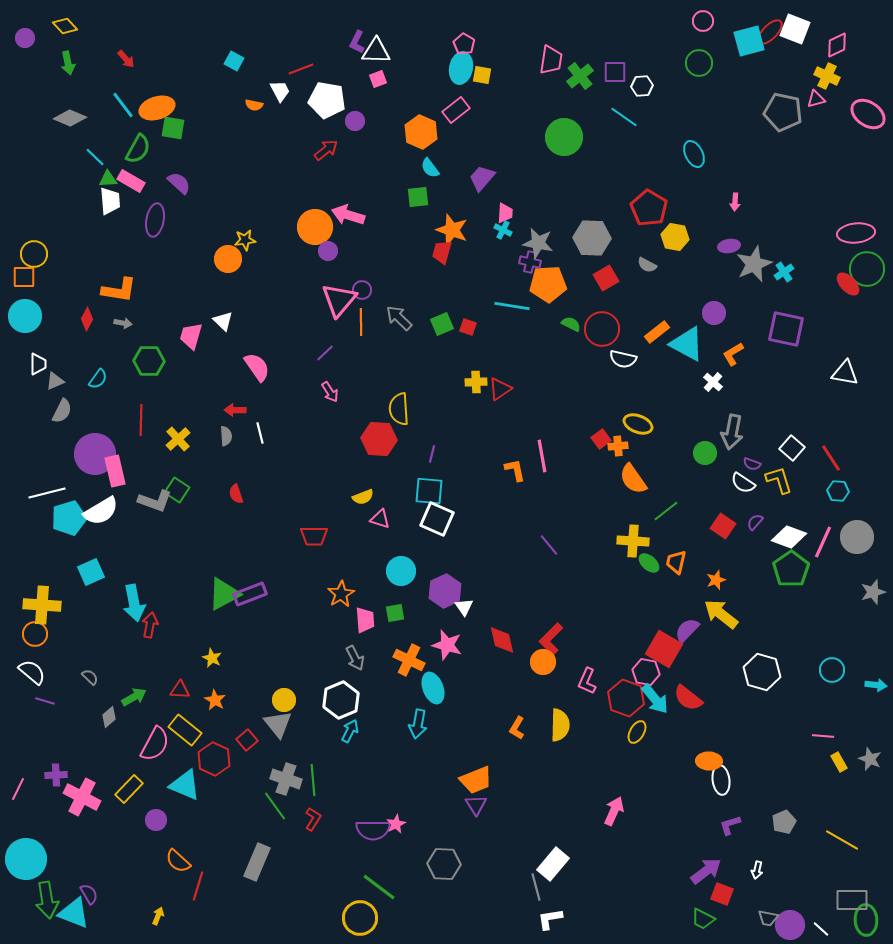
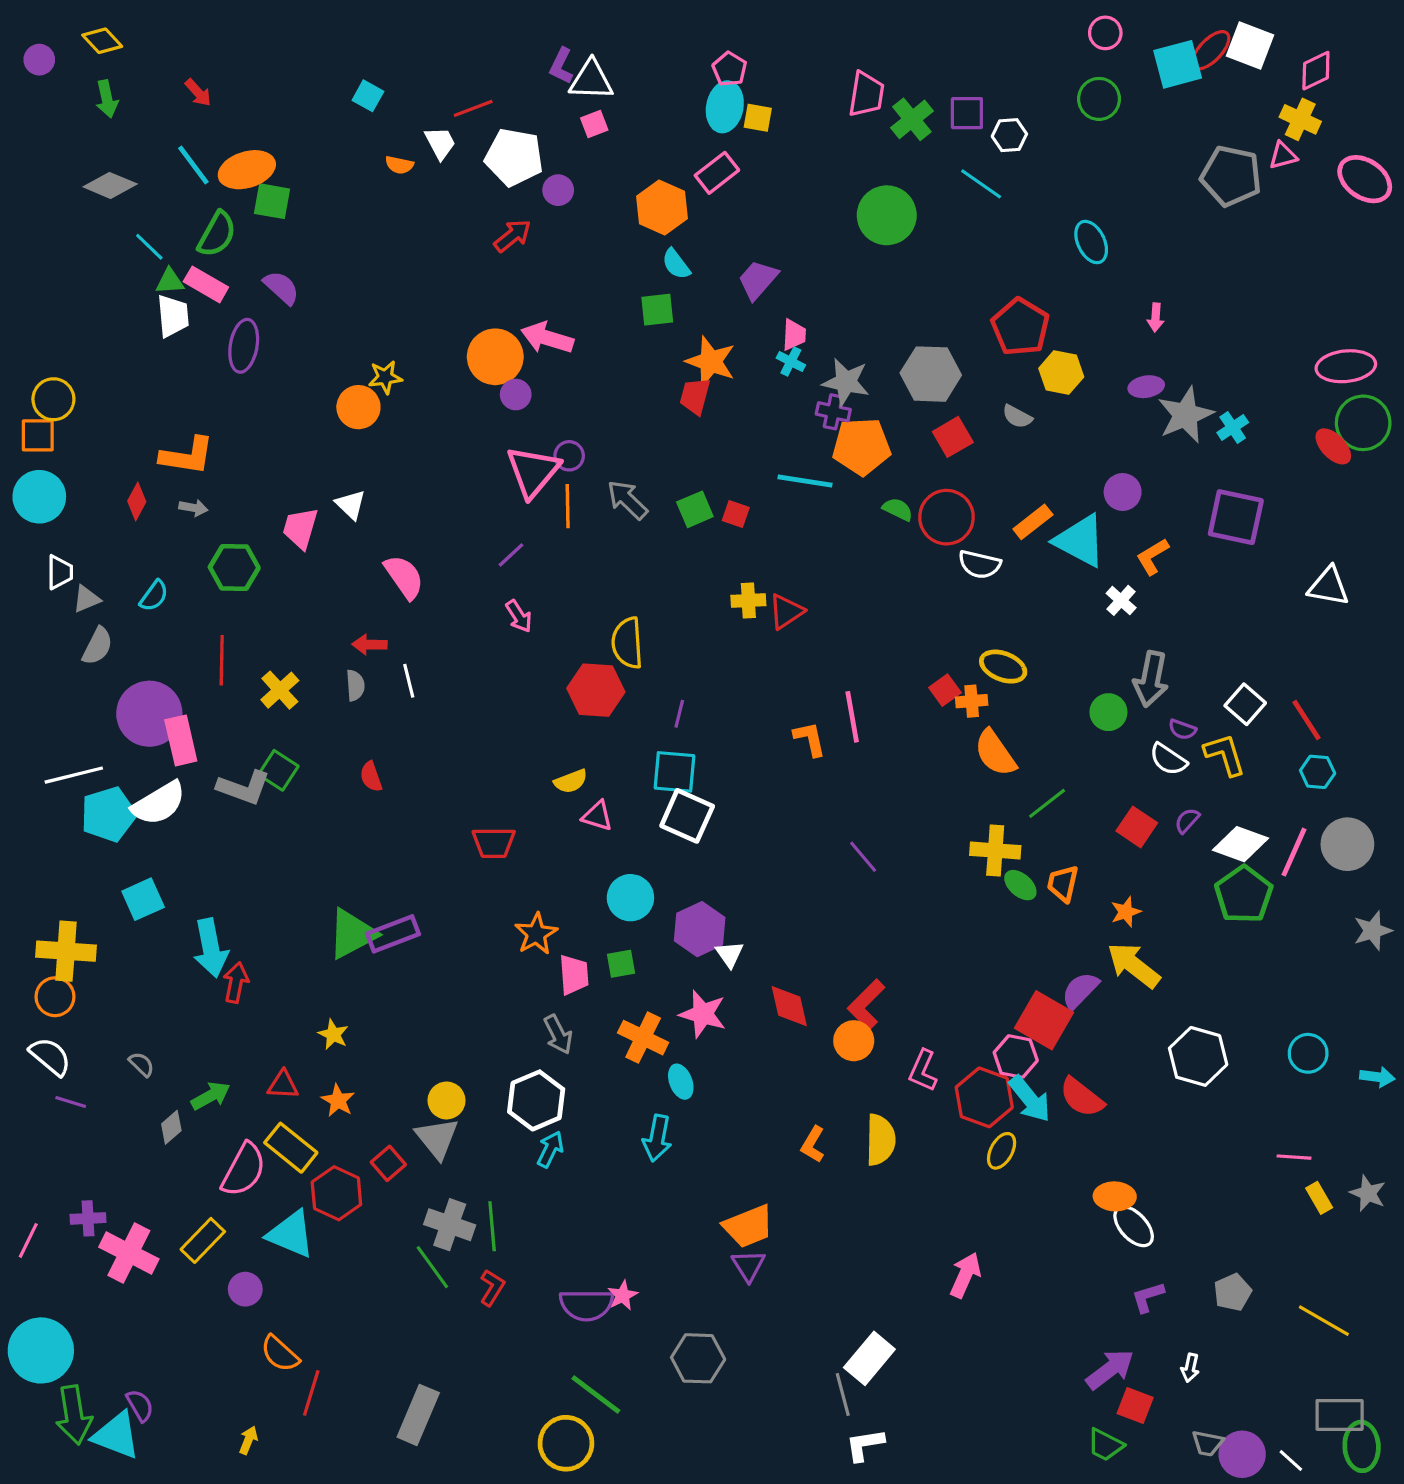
cyan ellipse: (433, 688) -> (681, 1082), size x0.7
white ellipse: (721, 780) -> (1134, 1226), turned -36
gray rectangle: (257, 862) -> (418, 1415), moved

